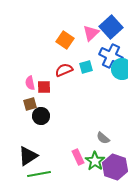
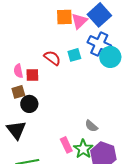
orange square: (65, 40) -> (64, 17), moved, turned -36
red semicircle: (64, 70) -> (52, 58), turned 60
black triangle: (28, 156) -> (16, 130), moved, turned -35

